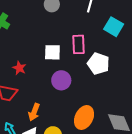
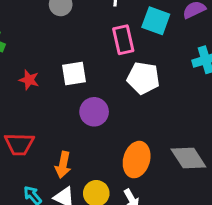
pink rectangle: (79, 44) -> (123, 40), moved
red star: (19, 68) -> (29, 80), moved

